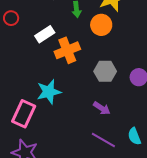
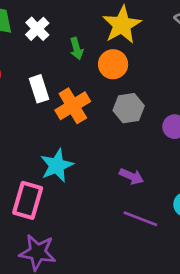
white rectangle: (45, 34) -> (39, 89), turned -66
gray hexagon: (105, 71) -> (129, 108), moved

